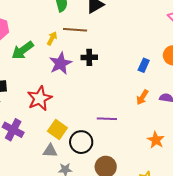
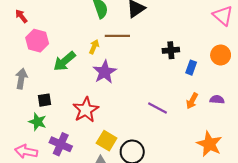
black cross: (89, 57) -> (171, 50), moved
purple line: (107, 119) -> (158, 108), moved, turned 30
orange star: (156, 140) -> (209, 144), size x1.4

